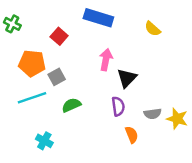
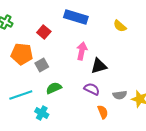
black triangle: (127, 78) -> (99, 66), turned 30
cyan line: (32, 98) -> (21, 95), moved
purple semicircle: (118, 106) -> (92, 89), turned -56
cyan cross: (44, 141) -> (42, 113), moved

